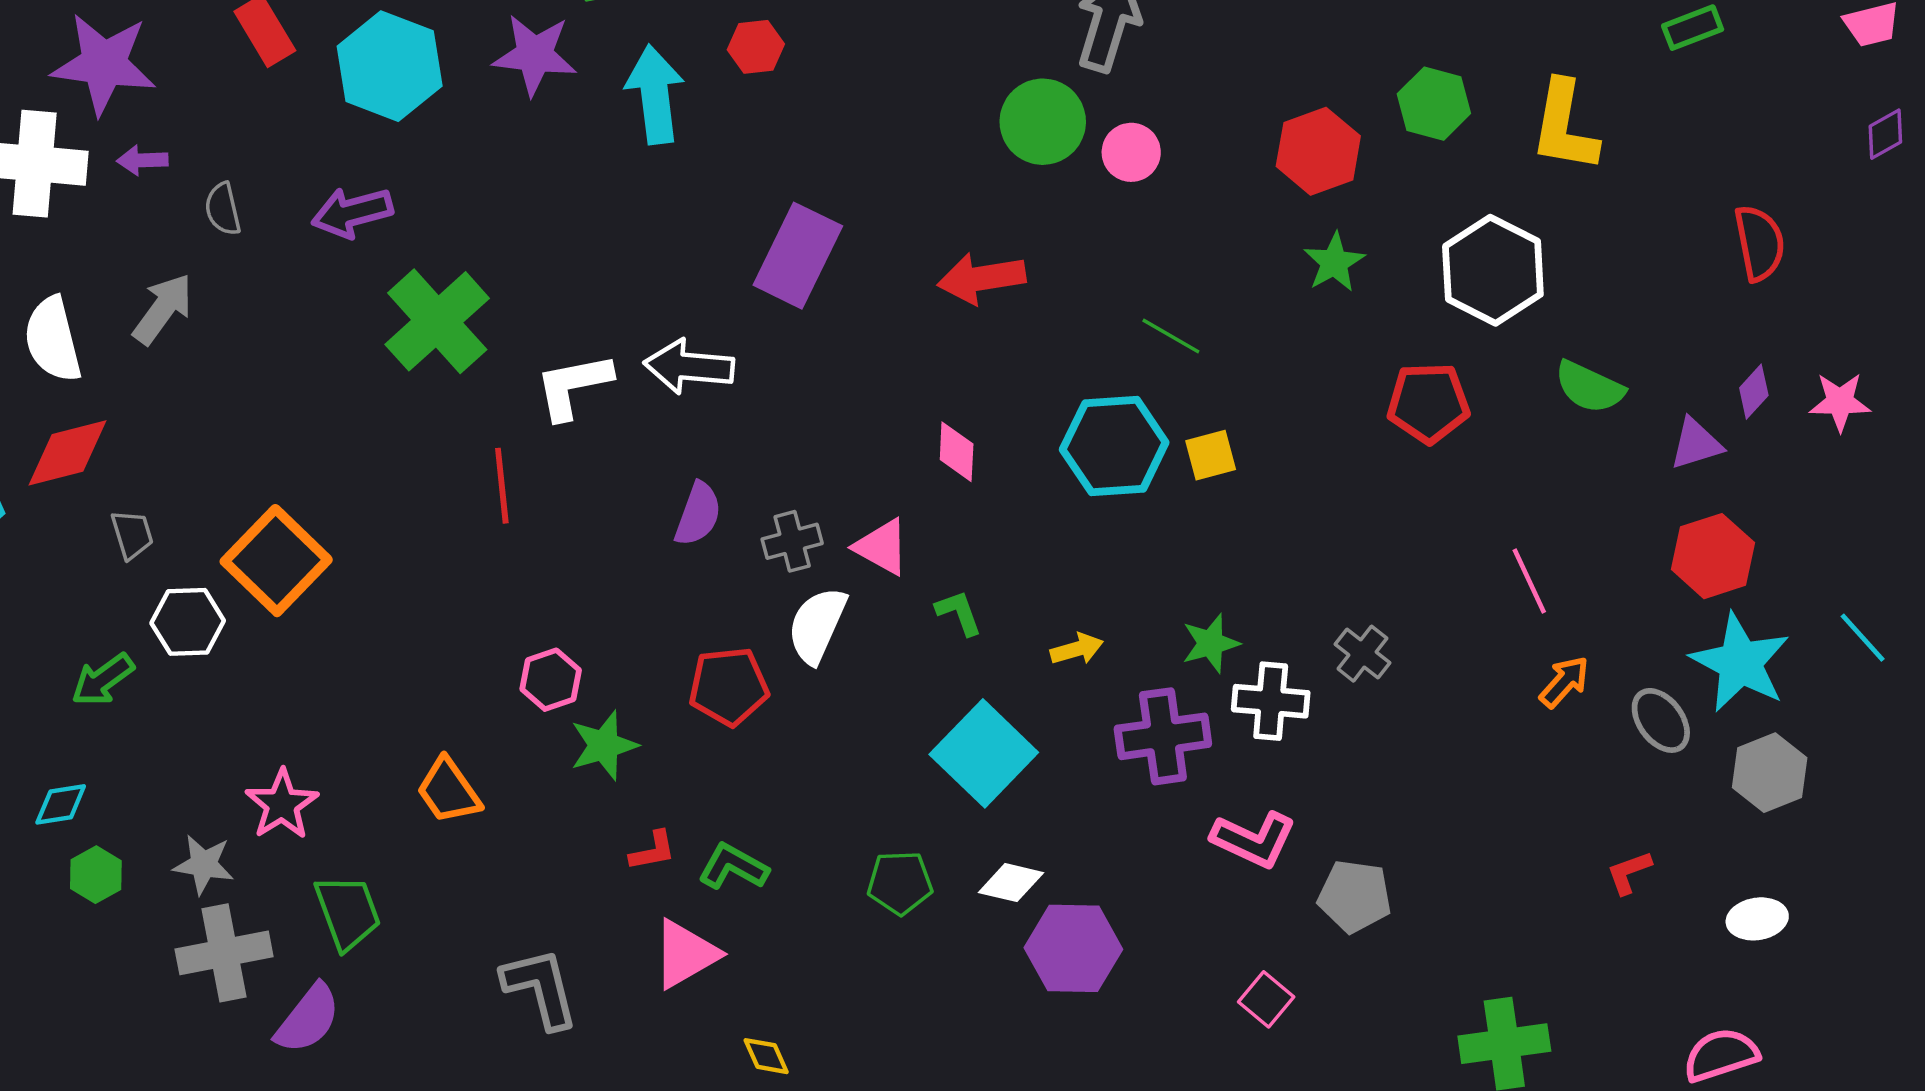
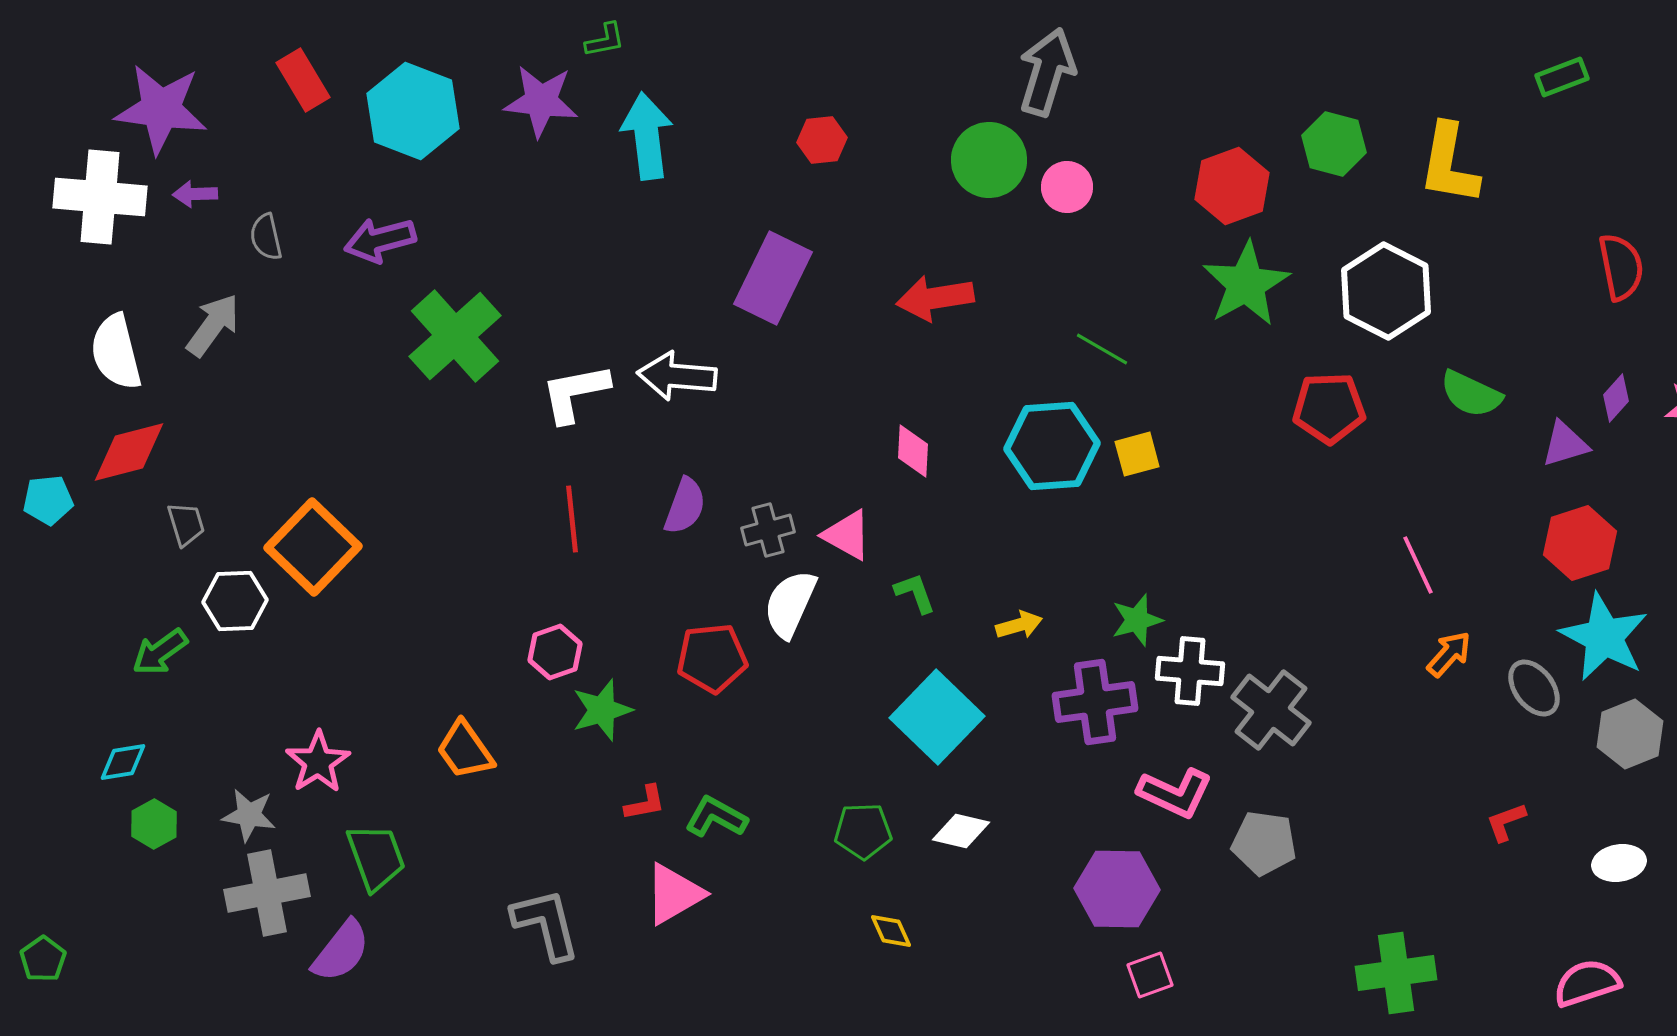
red hexagon: (756, 47) -> (822, 140), moved
green star: (1334, 262) -> (1246, 284), size x1.6
red line: (502, 486) -> (572, 519), moved
gray cross: (1363, 654) -> (1271, 710), moved, size x1.6
purple hexagon: (1073, 948) -> (1117, 889), moved
pink square: (1266, 999) -> (1150, 975), moved, turned 30
yellow diamond: (766, 1056) -> (891, 931), moved

